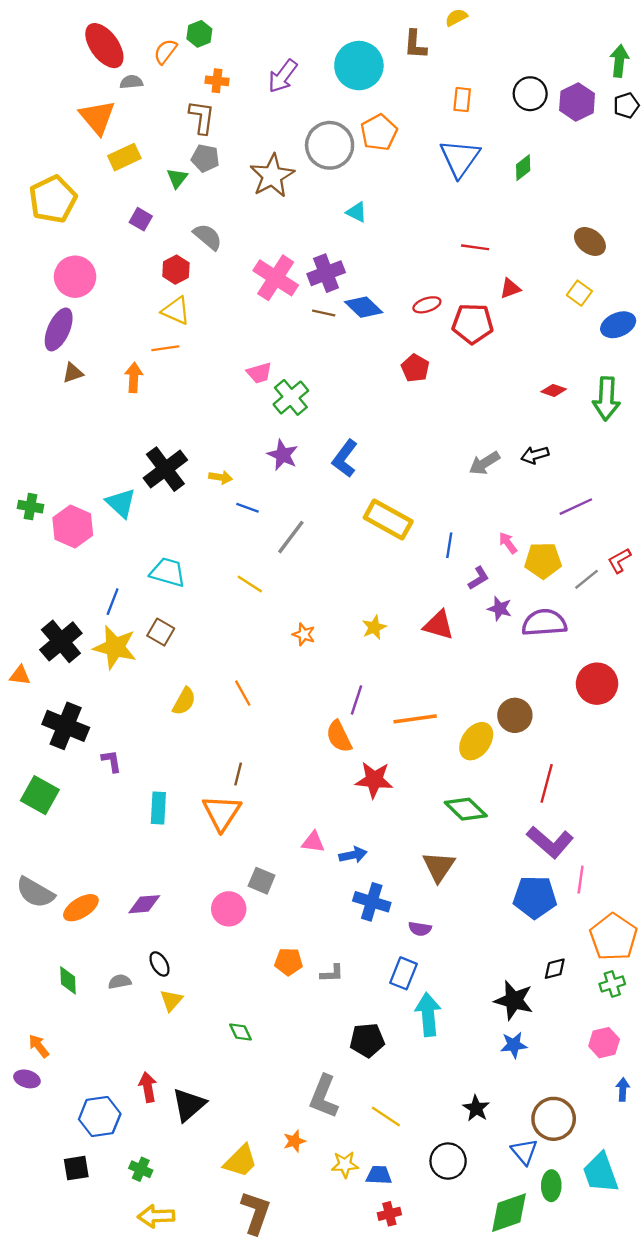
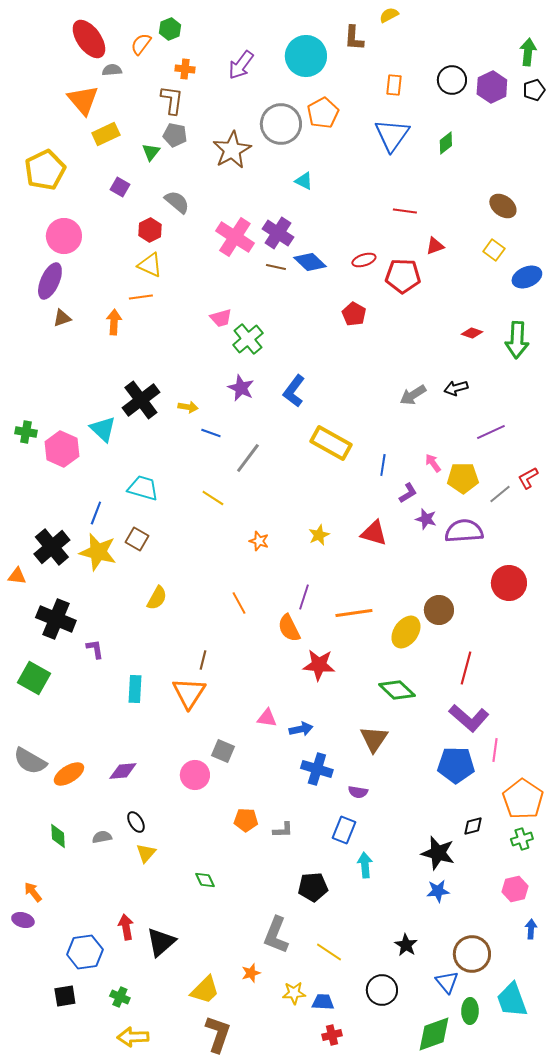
purple cross: (326, 273) -> (278, 233), turned -36
orange line: (243, 693) -> (239, 603), moved
cyan arrow: (428, 1014) -> (365, 865), size x0.7

